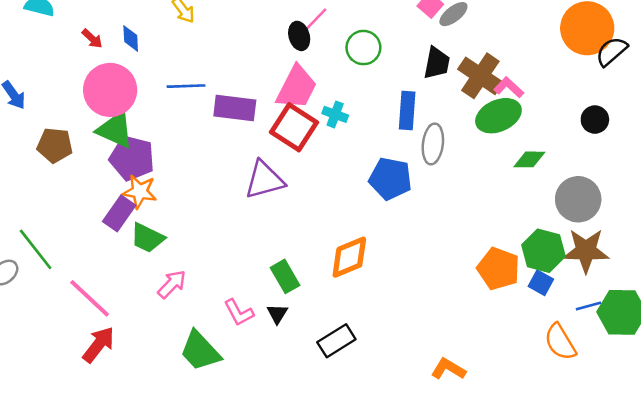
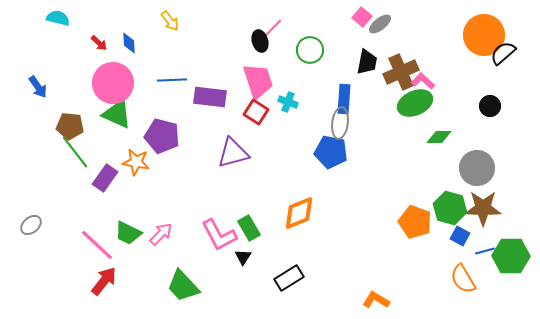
brown cross: (480, 76) -> (401, 72), turned 32
pink trapezoid: (297, 87) -> (258, 81), turned -45
red square: (294, 127) -> (256, 112), size x0.7
gray ellipse: (433, 144) -> (340, 123), moved
purple pentagon: (132, 158) -> (162, 136), moved
purple rectangle: (119, 213) -> (105, 178), moved
green trapezoid: (147, 238) -> (128, 233), moved
green line: (36, 249) -> (75, 152), moved
blue square: (541, 283) -> (460, 236), moved
pink L-shape: (239, 312) -> (219, 235), moved, size x1.5

